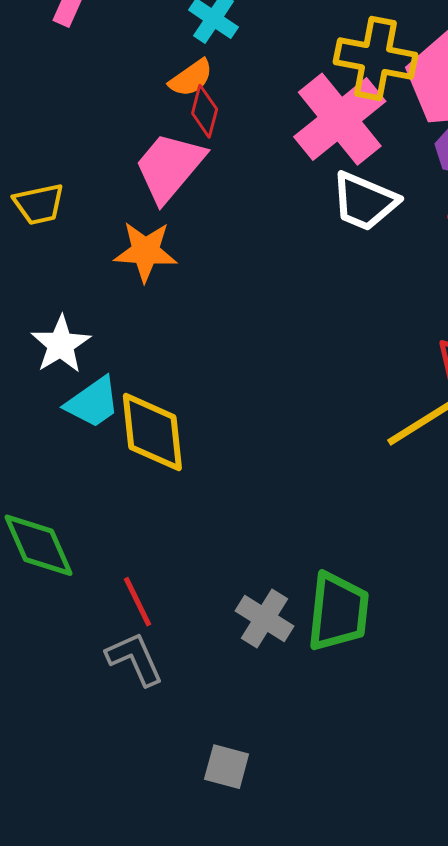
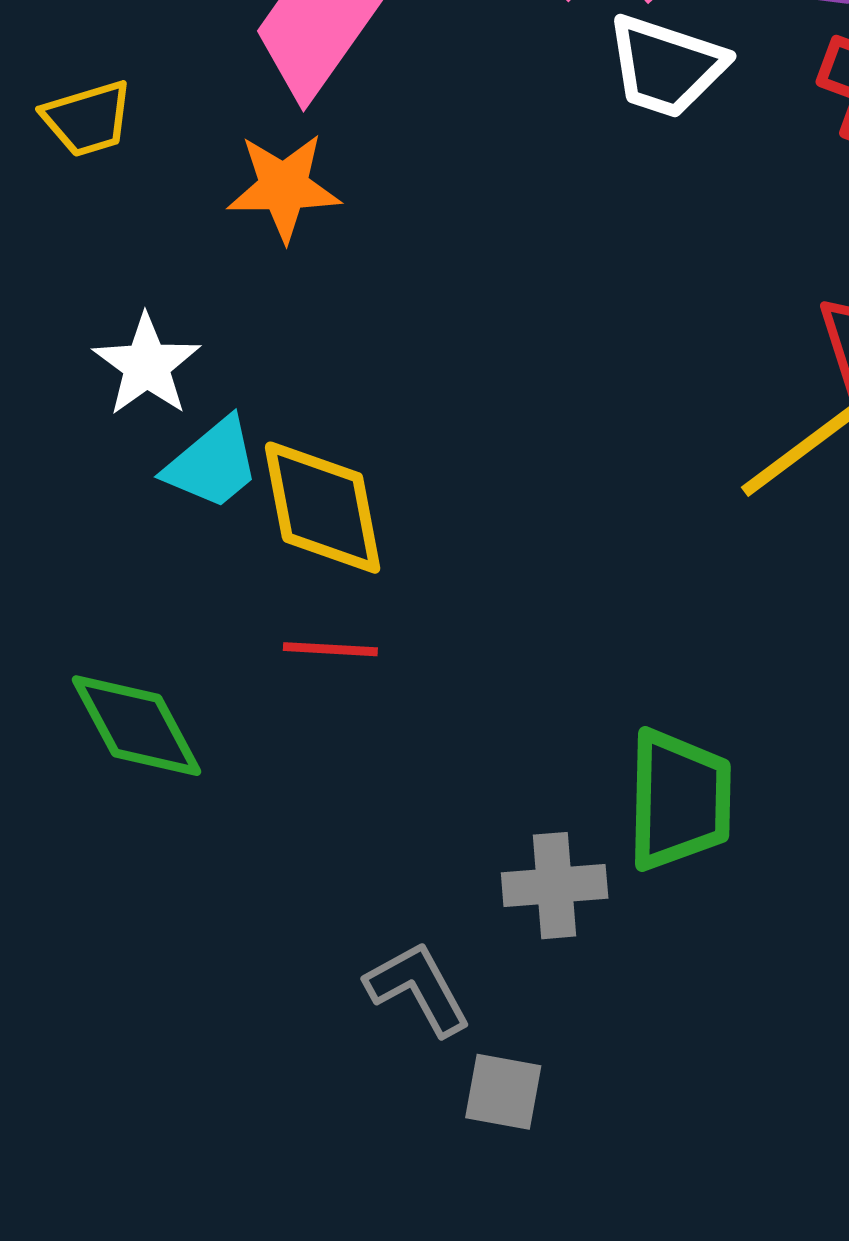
red line: (138, 602) -> (330, 649), moved, turned -56
gray cross: (264, 618) -> (555, 886), moved, turned -32
gray L-shape: (135, 659) -> (418, 988), moved

